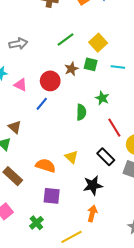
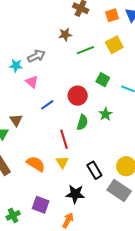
yellow square: (98, 43) -> (114, 45), moved
gray arrow: (18, 44) -> (36, 56), moved, turned -30
brown star: (71, 69) -> (65, 35), moved
red circle: (50, 81) -> (78, 96), moved
red line: (114, 128) -> (64, 139), moved
purple square: (52, 196) -> (41, 205), moved

